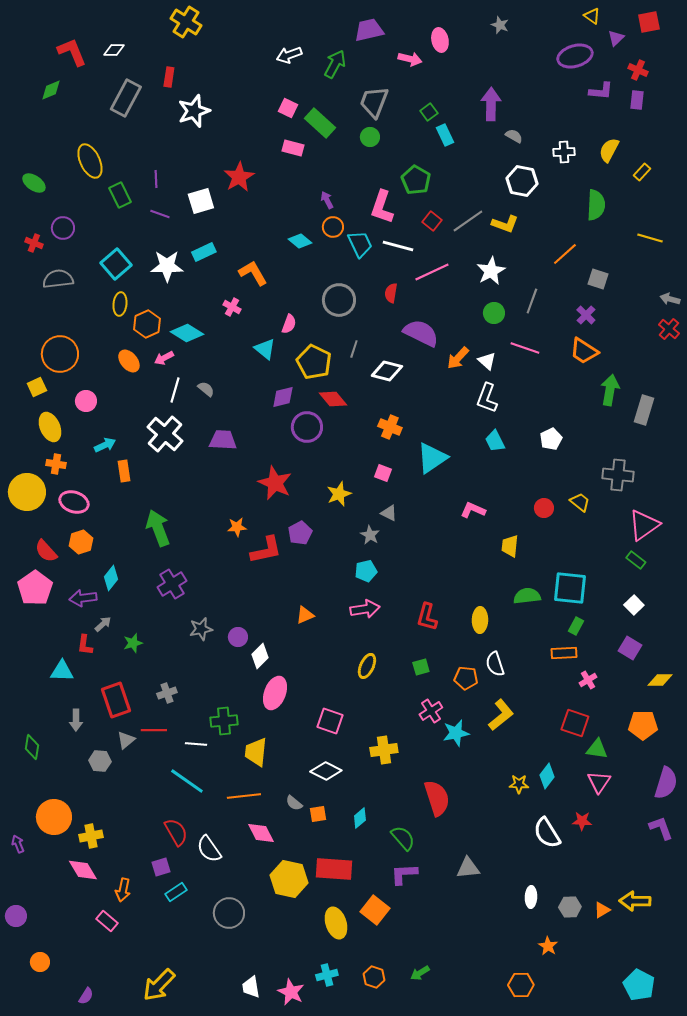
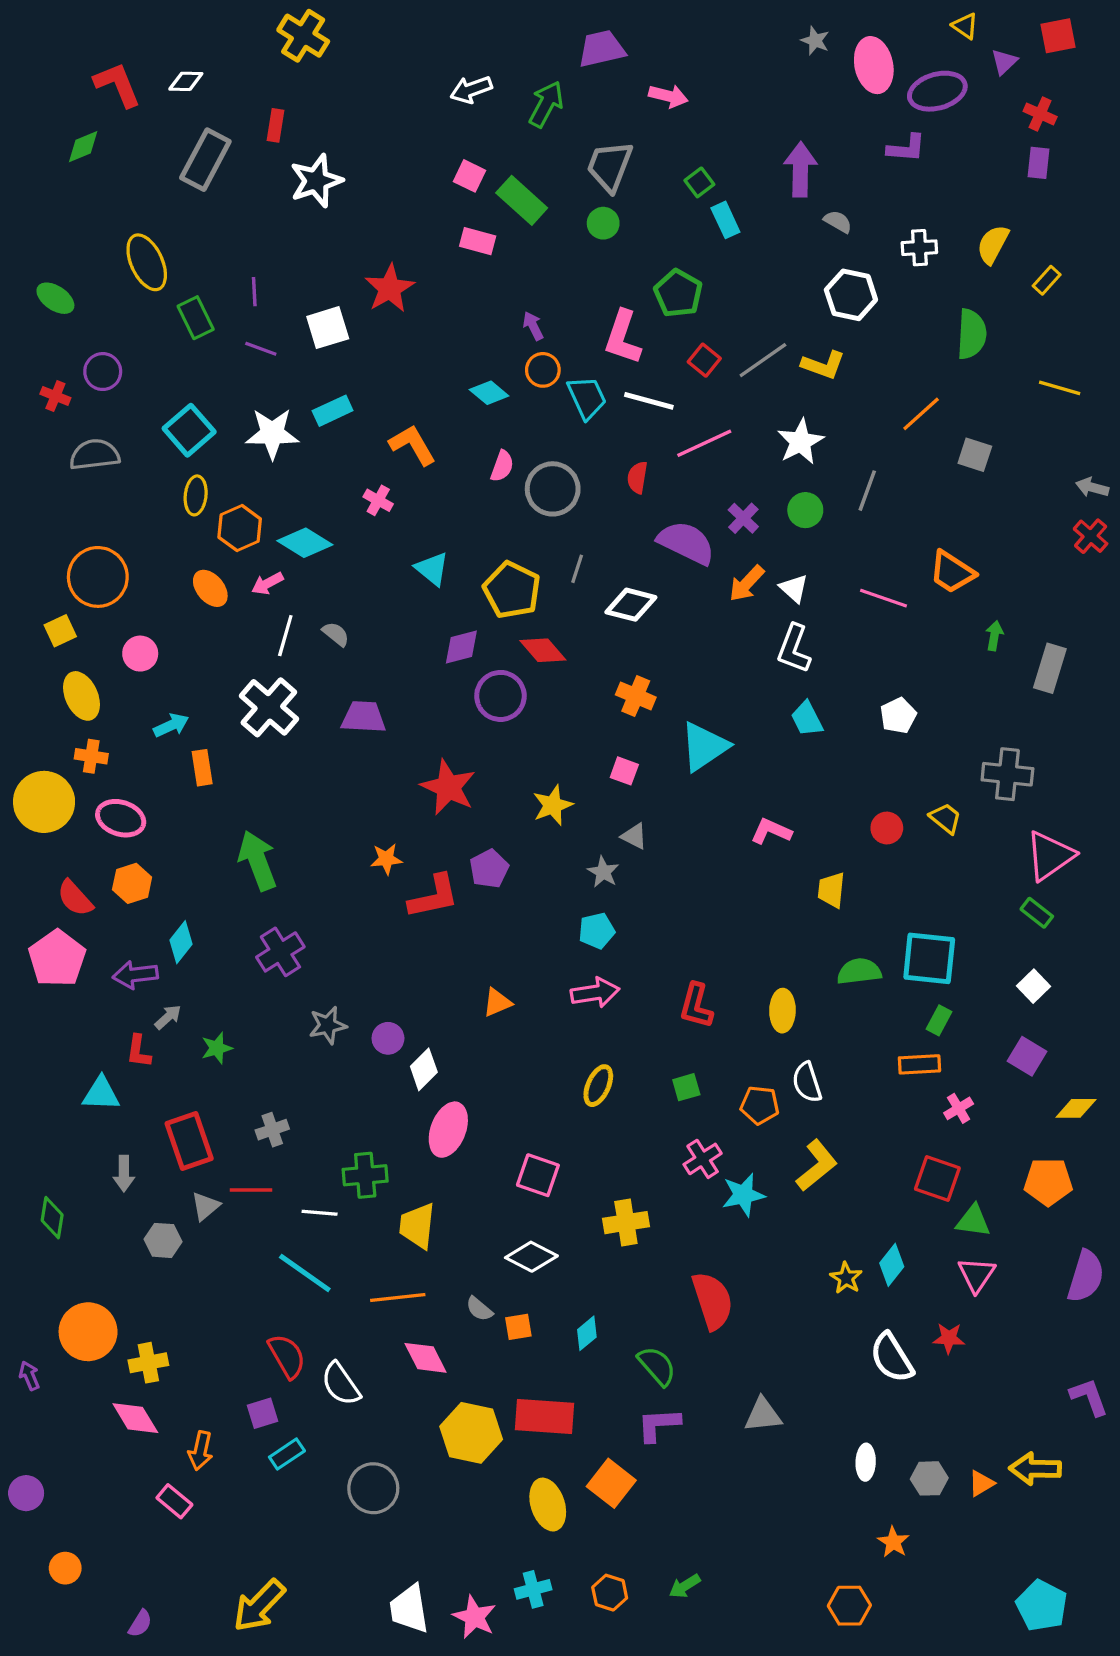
pink ellipse: (440, 40) -> (874, 65), moved, size x1.4
purple L-shape: (601, 91) -> (906, 148), moved
purple cross: (586, 315) -> (743, 518), moved
pink semicircle: (289, 324) -> (502, 466), moved
pink line: (525, 348) -> (884, 598), moved
green arrow: (610, 390) -> (994, 636), size x0.6
yellow star: (519, 784) -> (846, 1278), turned 30
purple L-shape: (661, 828) -> (1089, 1397), moved
white trapezoid: (251, 987) -> (409, 1609), size x1.4

